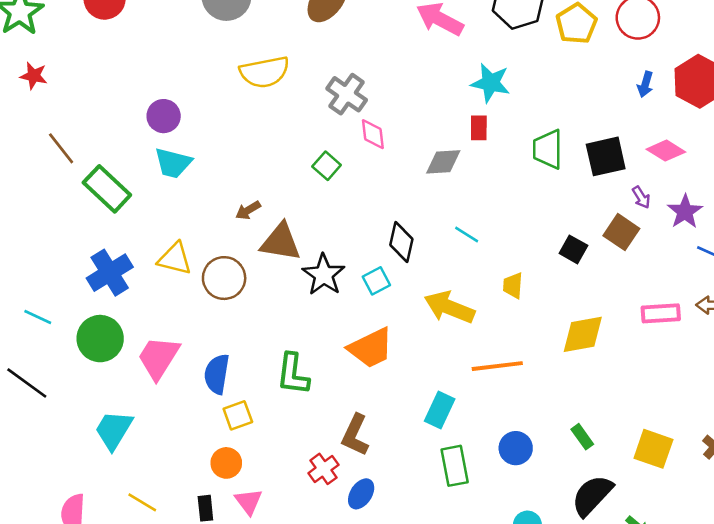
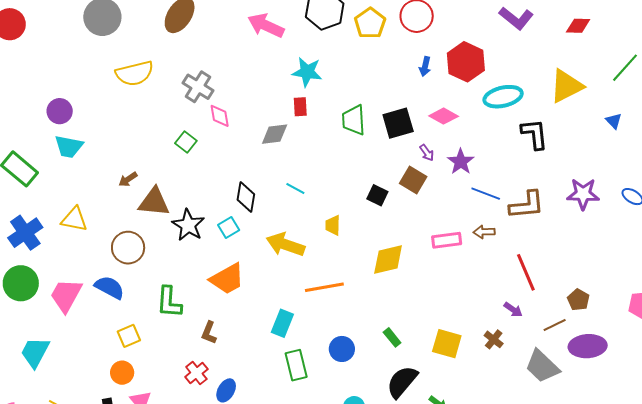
brown circle: (224, 278) -> (128, 248), moved
blue semicircle: (217, 374) -> (109, 287), moved, turned 112
brown L-shape: (355, 435) -> (209, 333), moved, size x0.7

